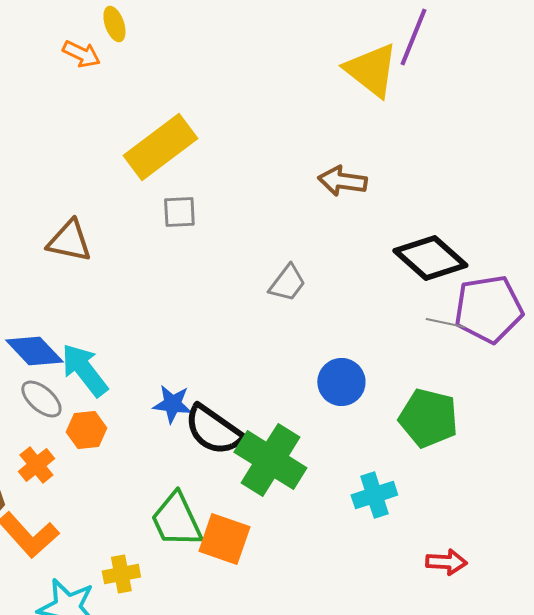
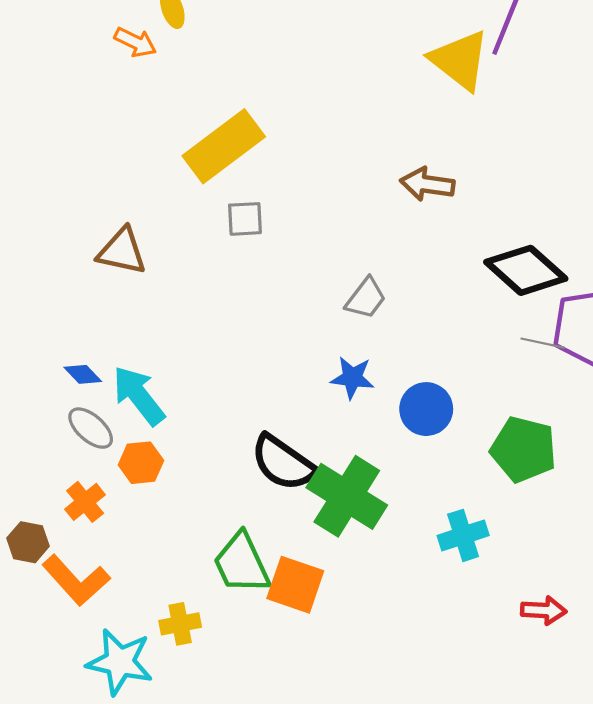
blue diamond: (34, 351) -> (83, 374), size x0.6
blue star: (172, 404) -> (352, 378), moved

